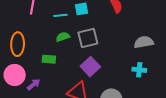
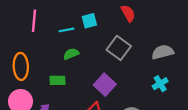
gray square: (88, 38) -> (119, 48), moved, turned -35
cyan cross: (139, 70) -> (160, 84), turned -32

